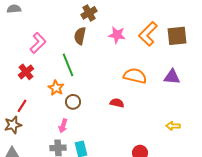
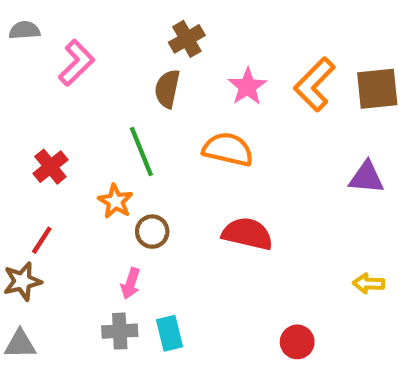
pink star: (117, 35) -> (247, 87), turned 30
pink L-shape: (38, 43) -> (76, 63), moved
orange semicircle: (135, 76) -> (228, 149), moved
red semicircle: (117, 103) -> (247, 234), size x1.6

